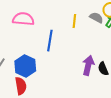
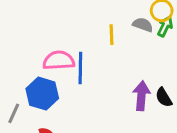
pink semicircle: (23, 19) -> (59, 60), moved
blue hexagon: (25, 66) -> (42, 94), moved

